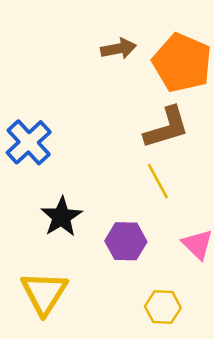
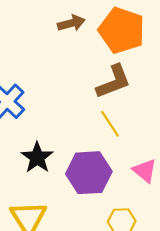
purple hexagon: (126, 241) -> (89, 173), size x1.4

